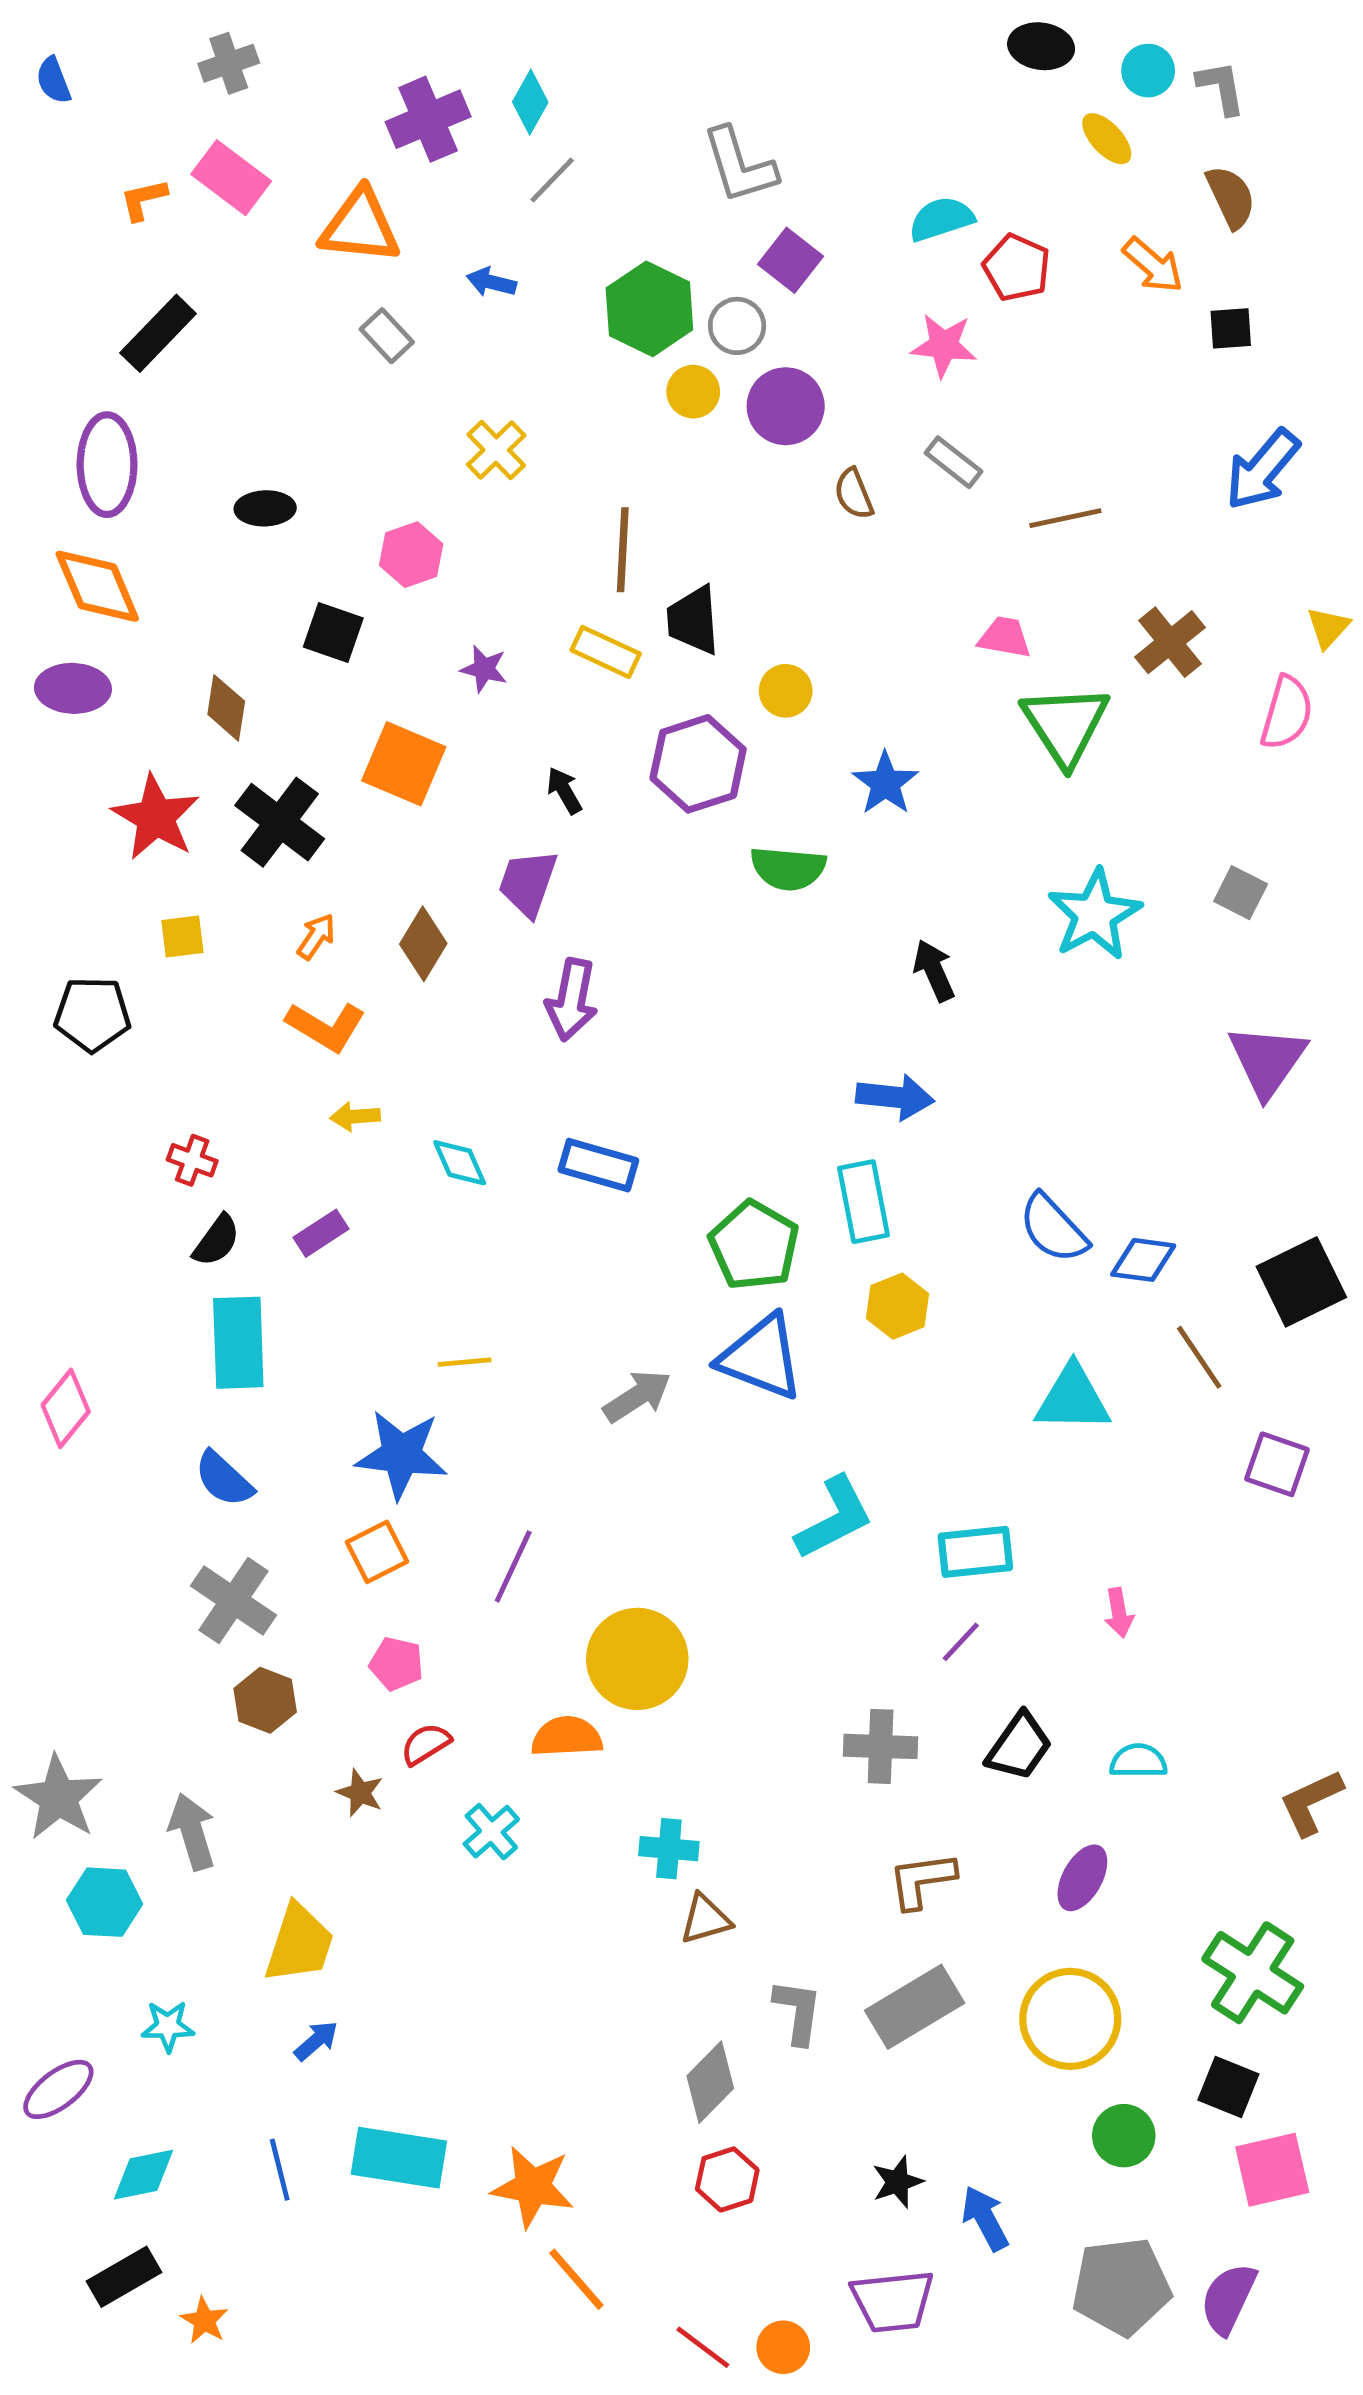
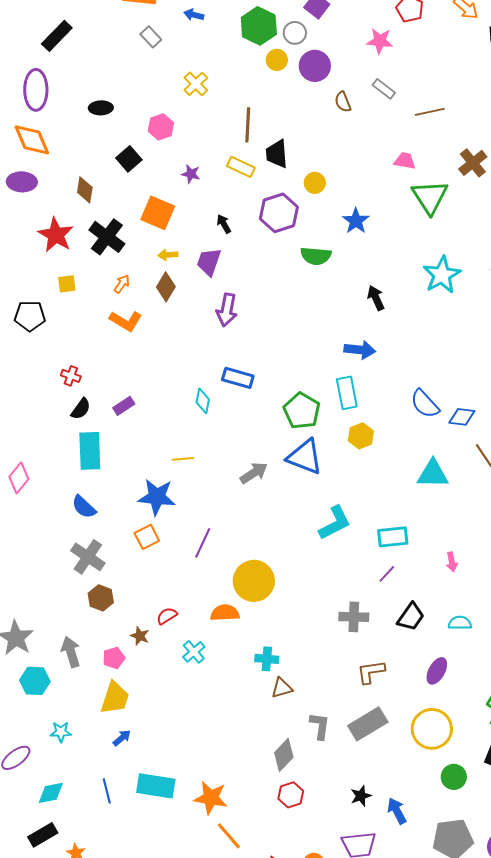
black square: (333, 632) -> (129, 159), turned 30
yellow arrow: (355, 1116) -> (168, 255), moved
cyan diamond: (460, 1163) -> (203, 401), moved, turned 35
pink pentagon: (396, 1664) -> (114, 658), moved, turned -30

